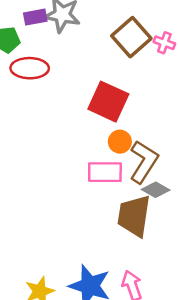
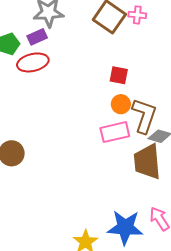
purple rectangle: (35, 17) -> (37, 37), moved
red square: (108, 102) -> (119, 75), moved, size x0.6

